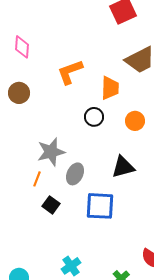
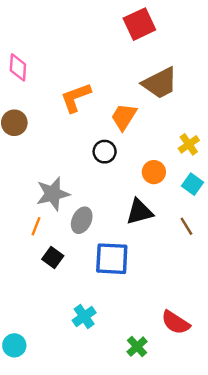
orange trapezoid: (110, 88) -> (124, 117), turned -150
orange circle: (135, 121) -> (154, 172), moved
cyan cross: (71, 266) -> (84, 316), moved

